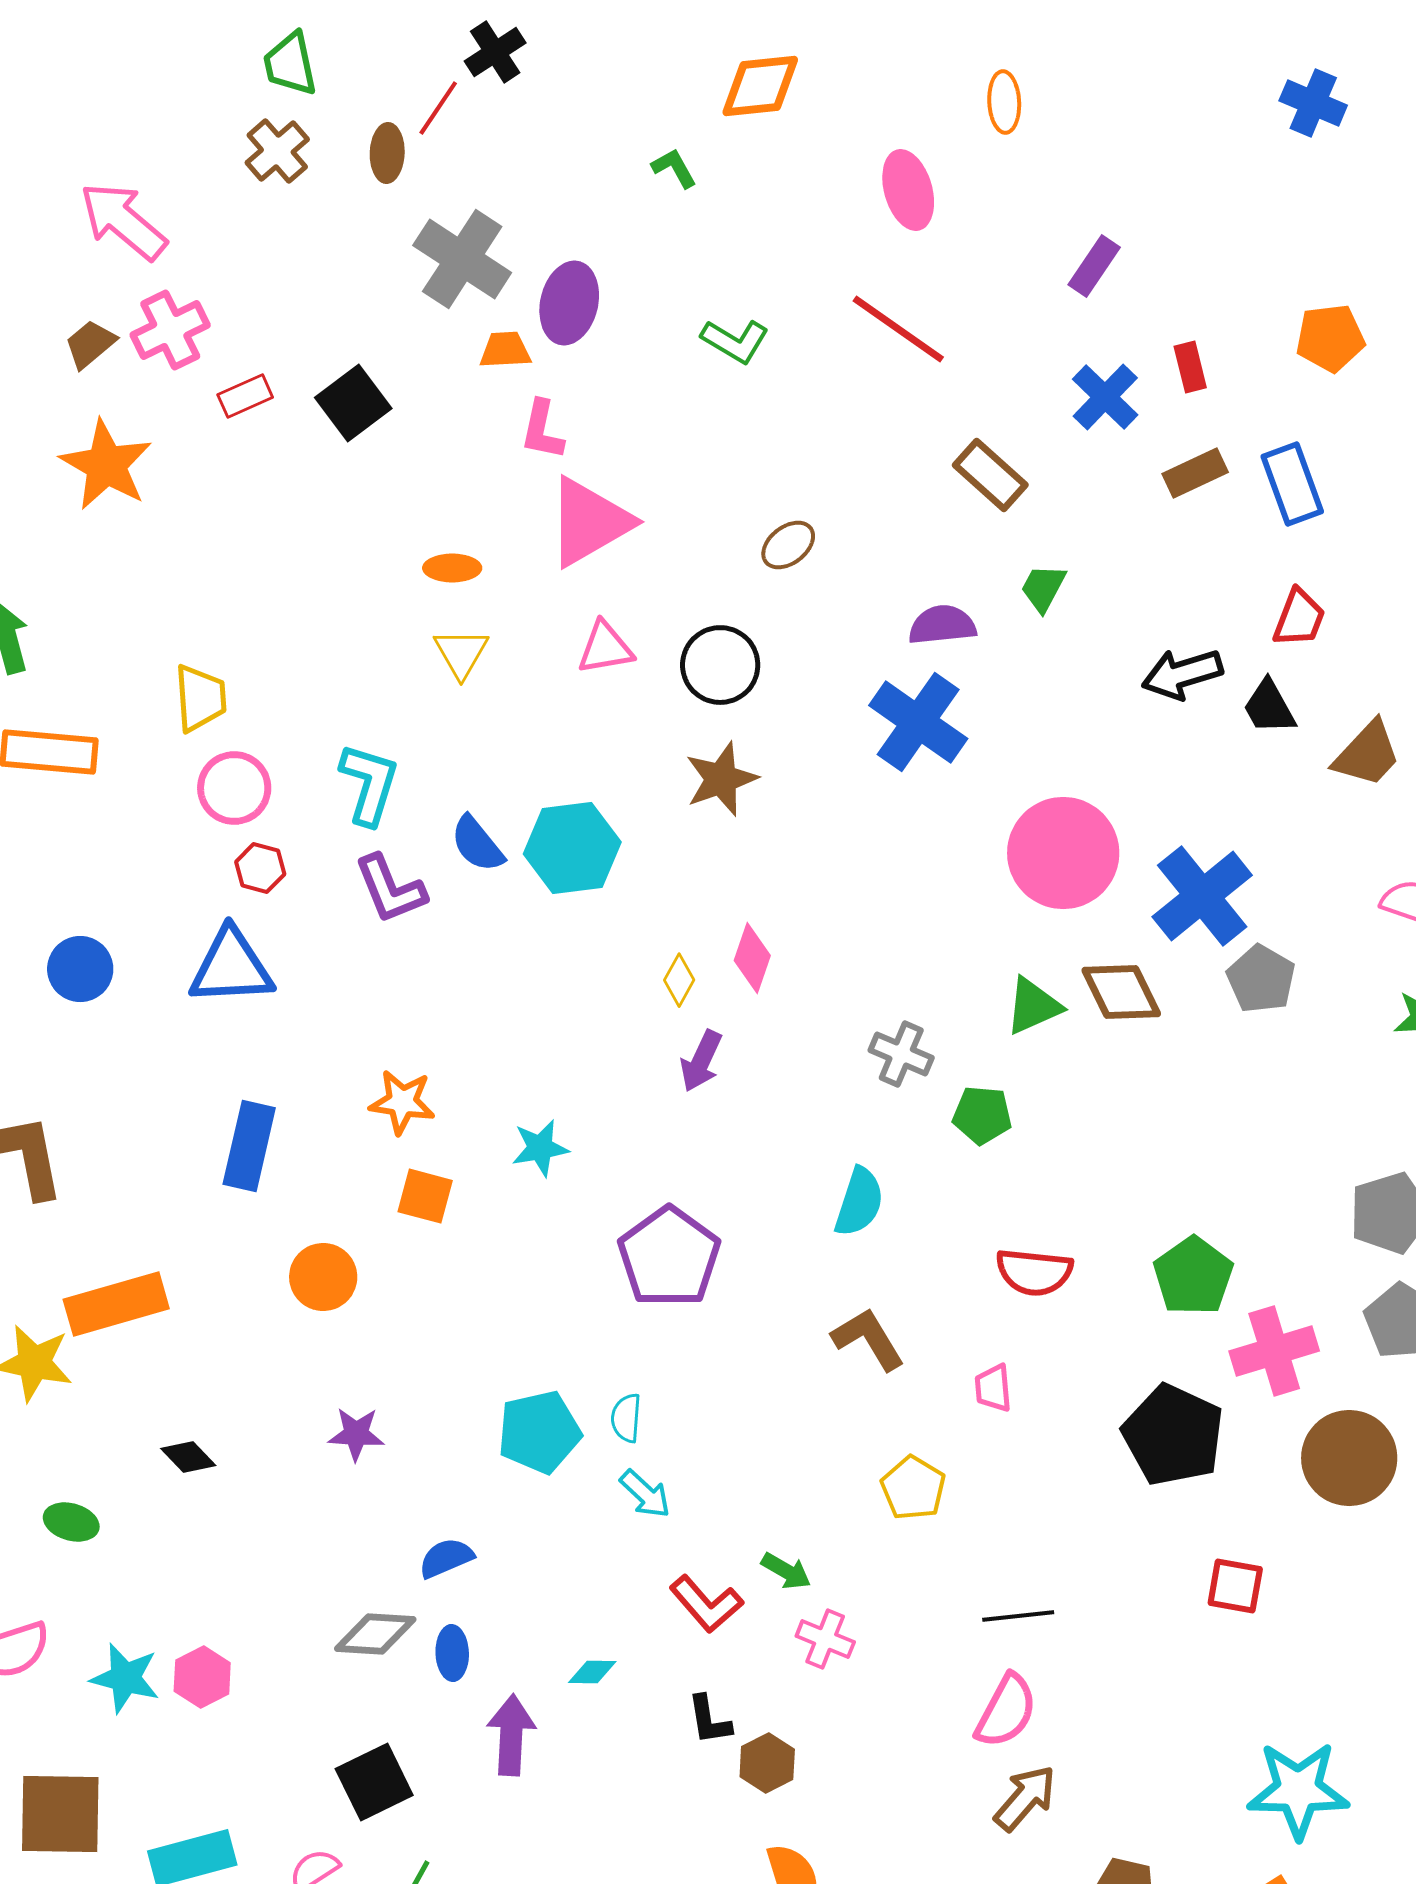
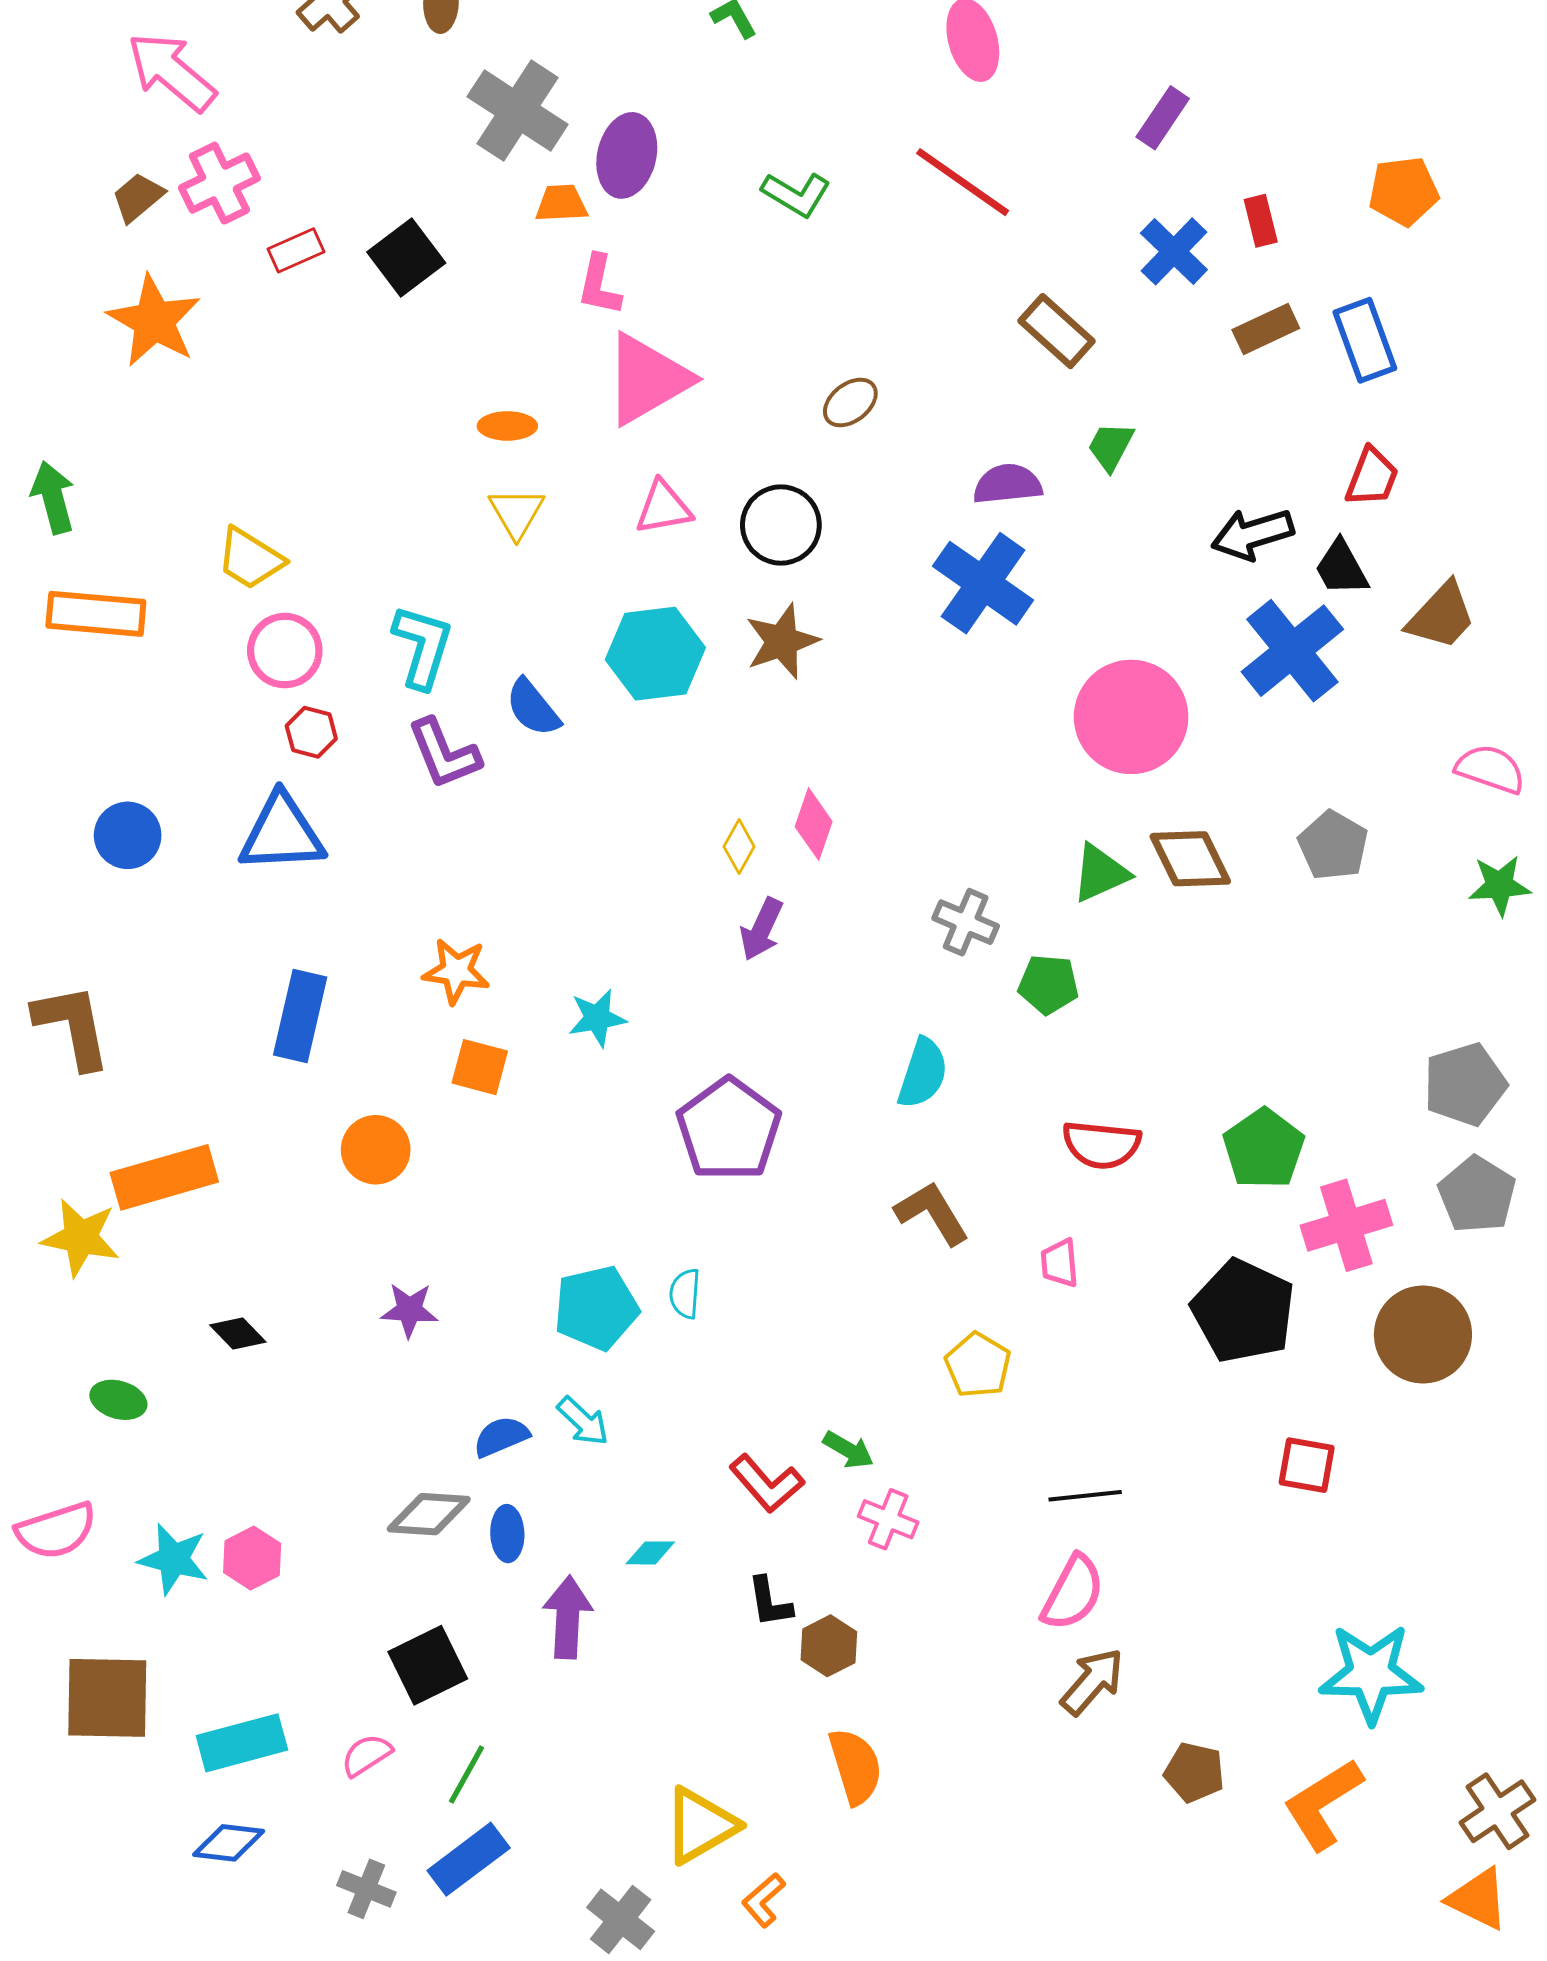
yellow trapezoid: (200, 698) -> (250, 559), turned 126
cyan hexagon: (572, 848) -> (655, 654), moved
blue cross: (1202, 896) -> (1292, 651), moved
cyan arrow: (645, 1494) -> (583, 1421), moved

